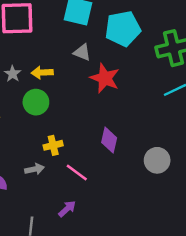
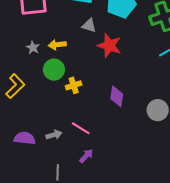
yellow cross: (53, 145) -> (74, 85), moved
gray arrow: (35, 169) -> (54, 135), moved
pink line: (77, 173) -> (81, 128), moved

